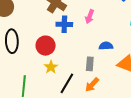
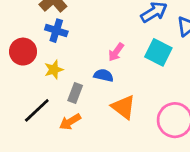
pink arrow: (90, 17) -> (116, 52), moved
yellow star: (51, 67) -> (54, 70), moved

